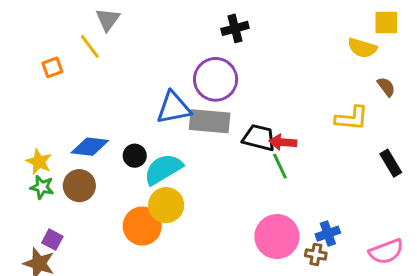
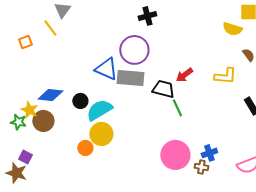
blue triangle: (174, 108) -> (106, 69), turned 35
red arrow: (283, 142) -> (184, 75), moved, turned -42
yellow star: (39, 162) -> (29, 110), moved
orange circle: (142, 226) -> (85, 148), size x0.6

